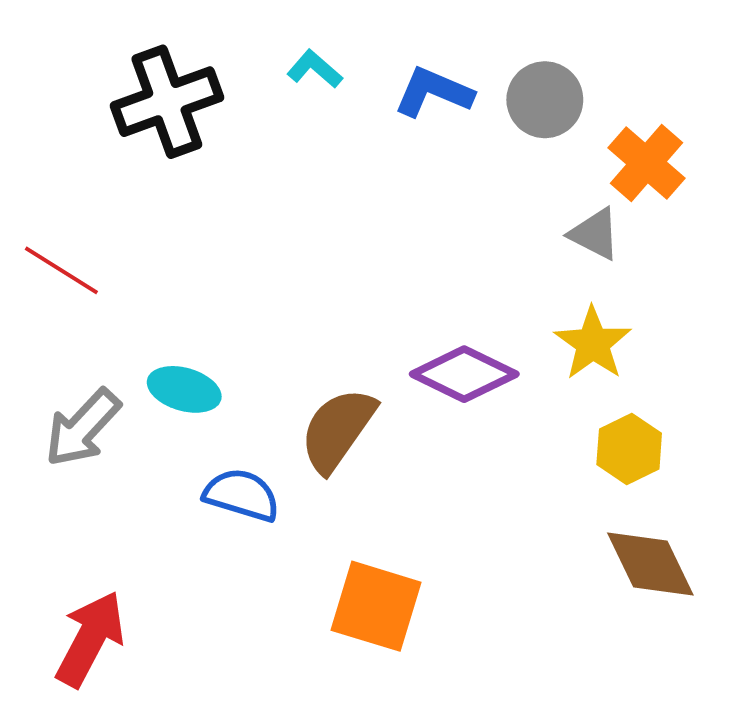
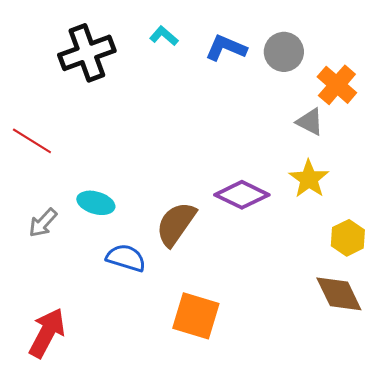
gray arrow: (82, 428) -> (43, 223), size x0.7
yellow hexagon: (629, 449) -> (348, 238), moved

